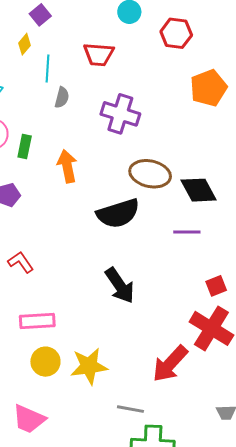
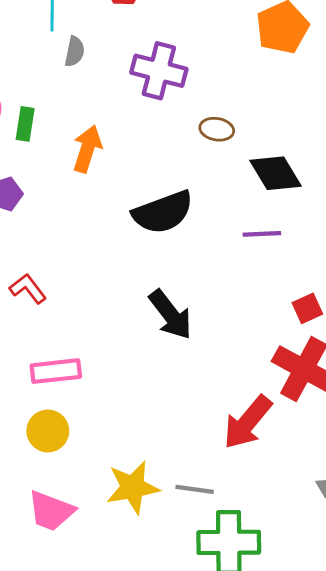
orange arrow: (67, 166) -> (87, 149), turned 32
brown ellipse: (150, 174) -> (217, 129), moved, size x0.6
yellow circle: (45, 362) -> (48, 431), moved
yellow star: (89, 366) -> (133, 487), moved

